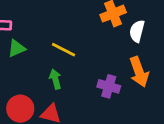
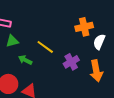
green arrow: (55, 79) -> (25, 60), moved, turned -56
purple cross: (109, 86) -> (71, 62), moved, turned 35

